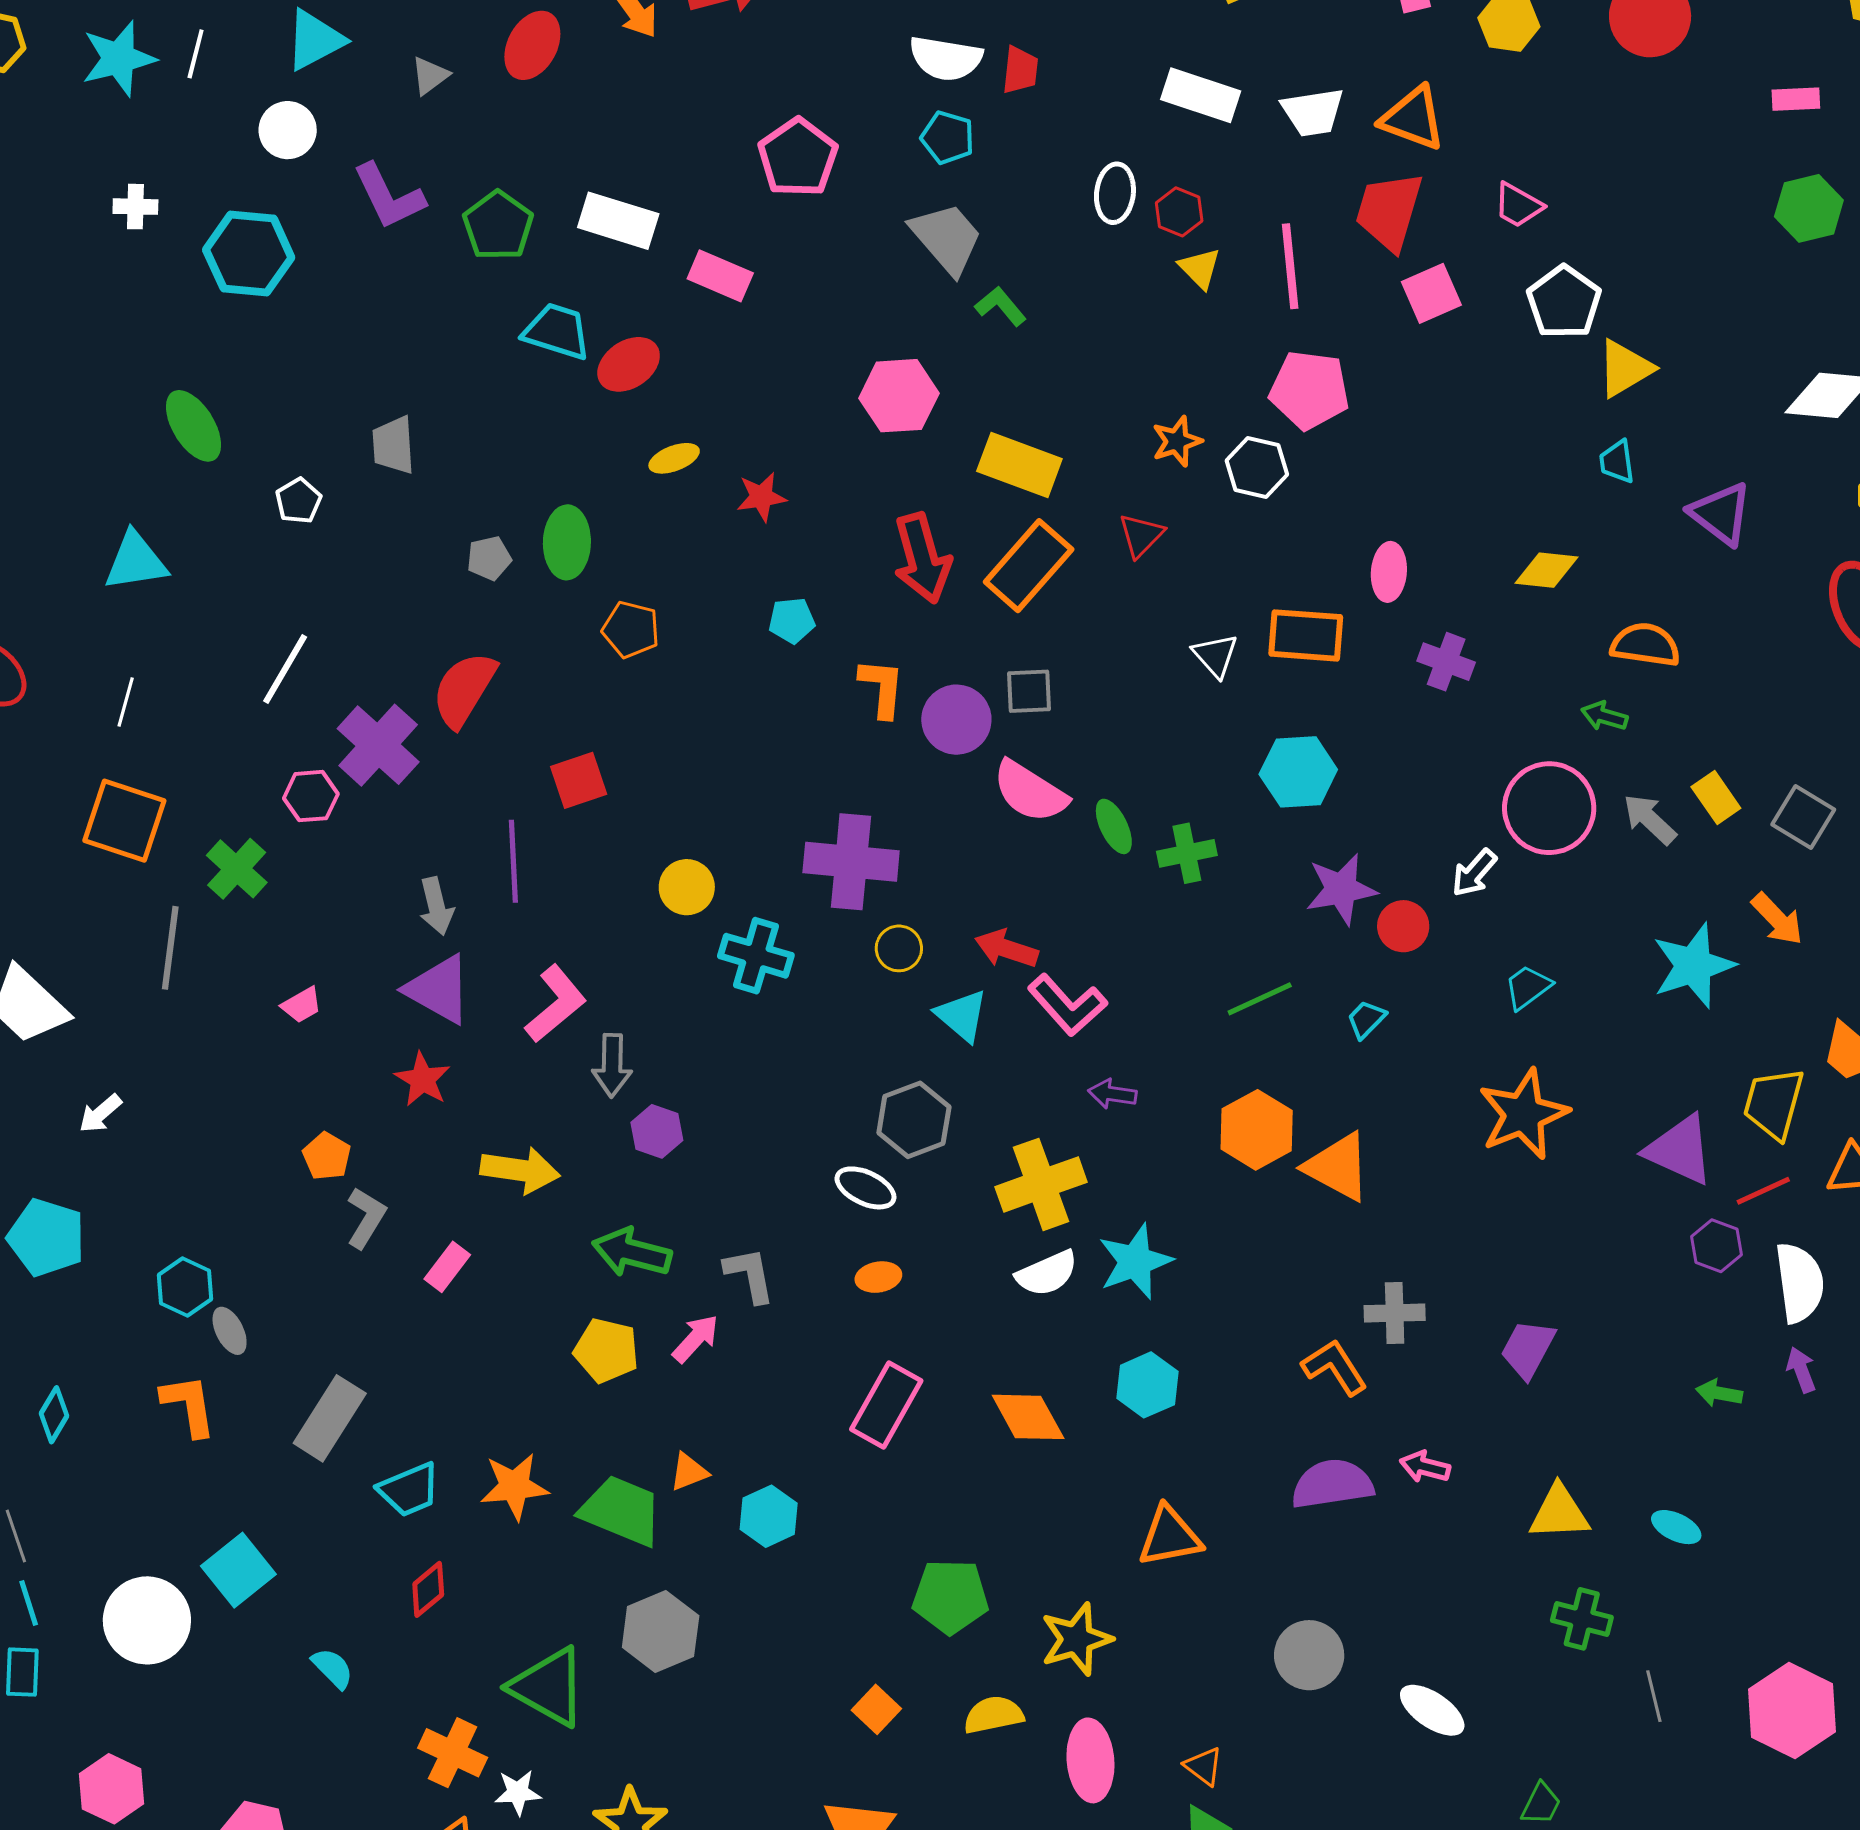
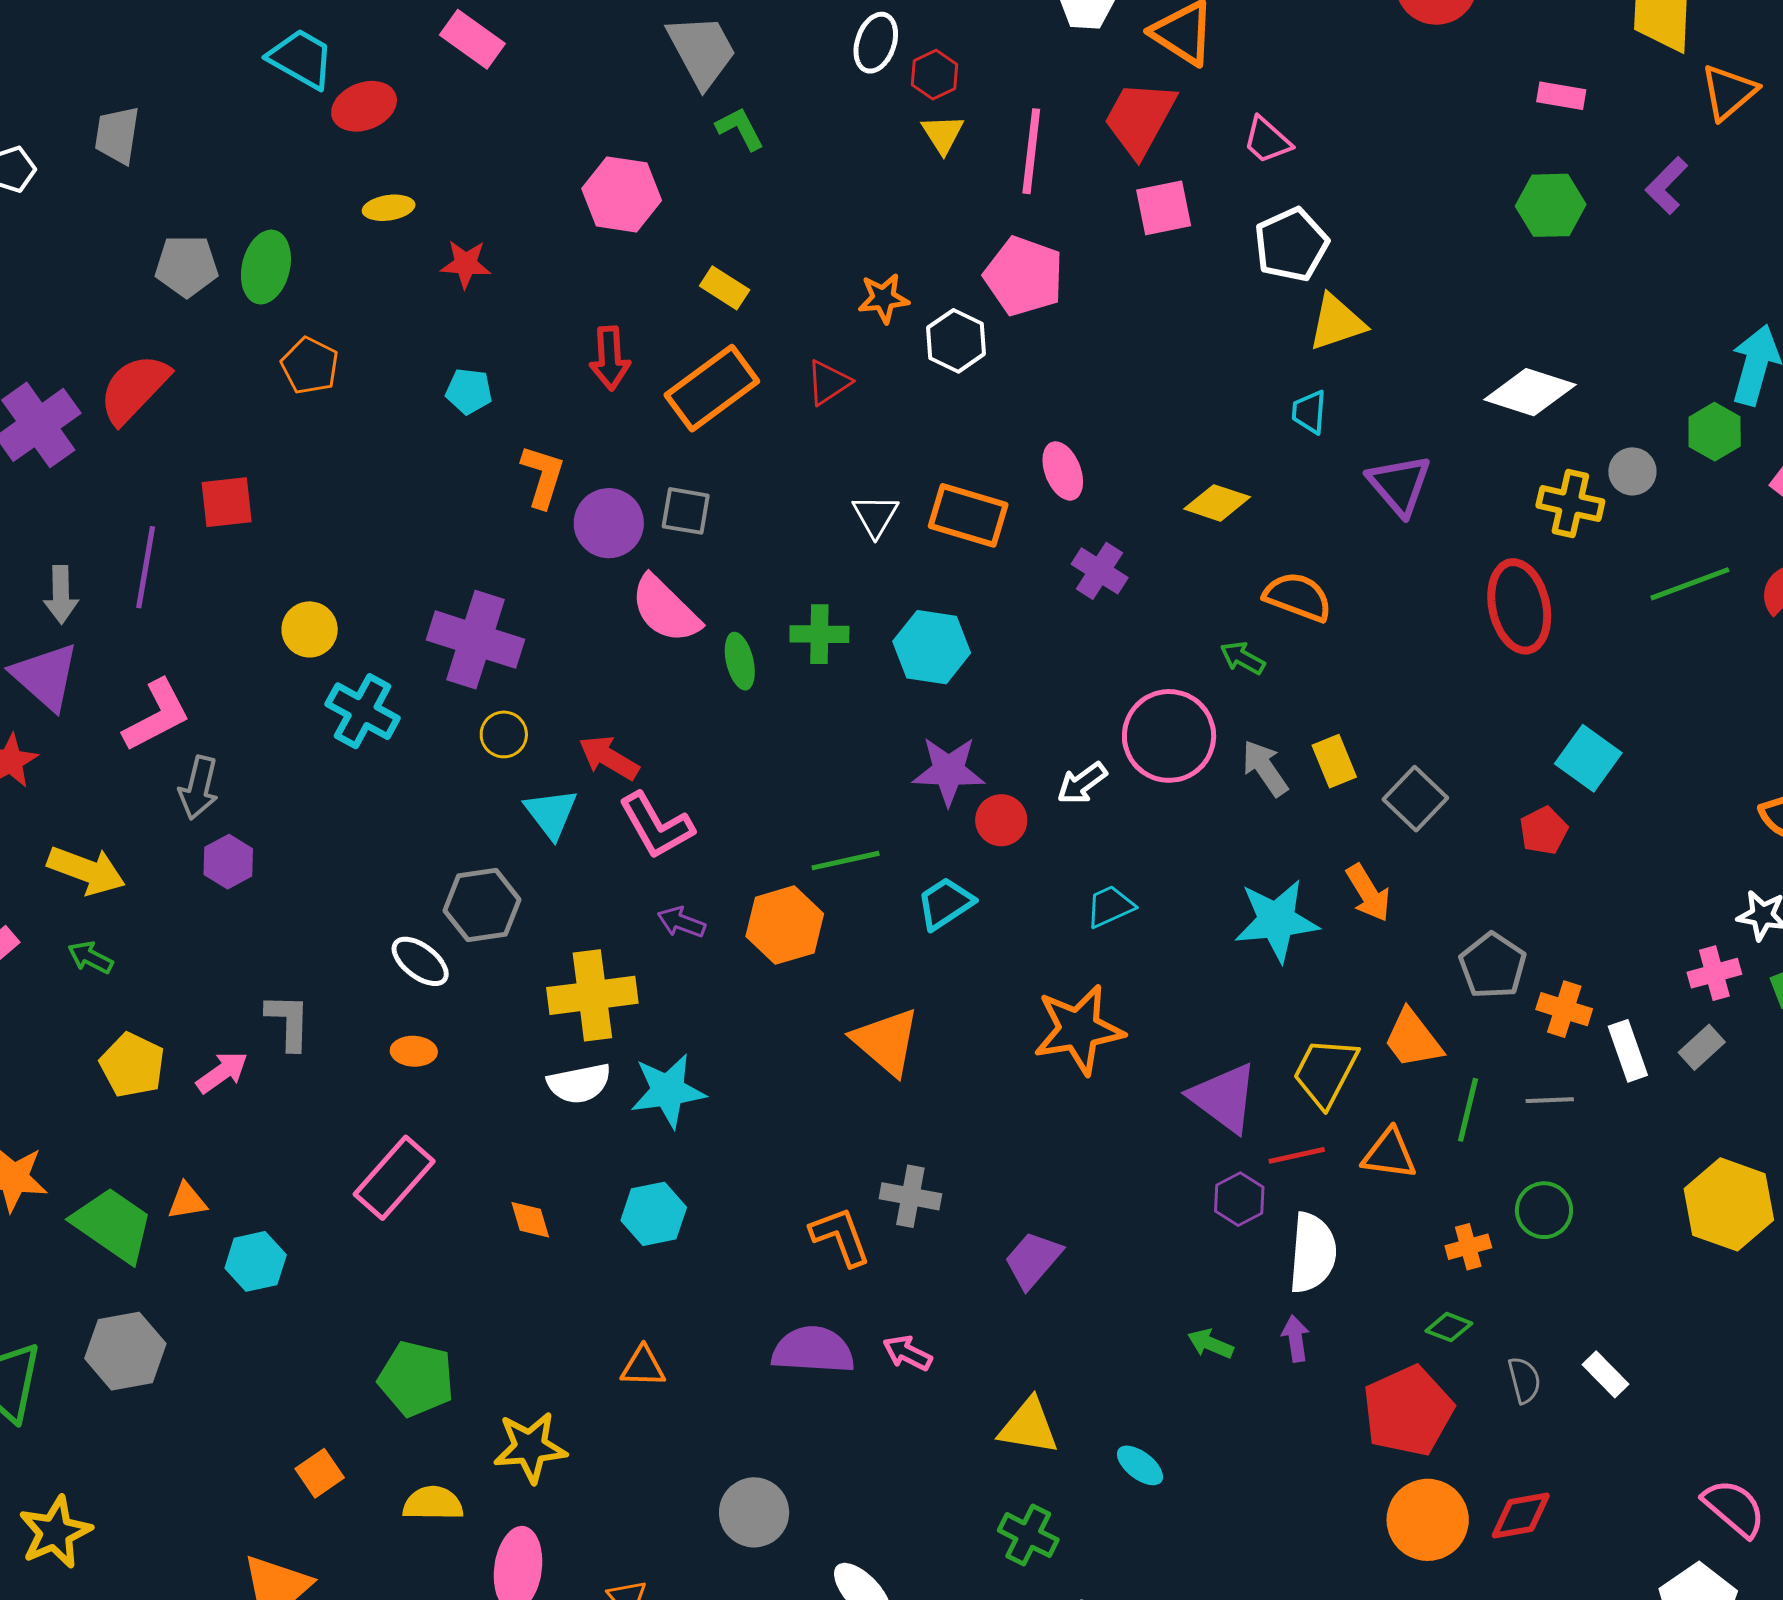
yellow rectangle: (1019, 465) -> (725, 288), size x0.6
gray pentagon: (489, 558) -> (187, 266), size x1.4
red arrow: (922, 558) -> (610, 358), size x0.7
pink ellipse: (1389, 572) -> (1063, 471), turned -38
green cross: (1187, 853) -> (819, 634), moved
cyan trapezoid: (1366, 1019) -> (945, 903), size x1.4
orange hexagon: (1257, 1130) -> (785, 925), moved
green arrow: (632, 1252) -> (90, 957), moved, size x0.6
orange diamond: (1028, 1417) -> (530, 1220), size x0.6
orange triangle: (1170, 1536) -> (643, 1367), size x0.7

